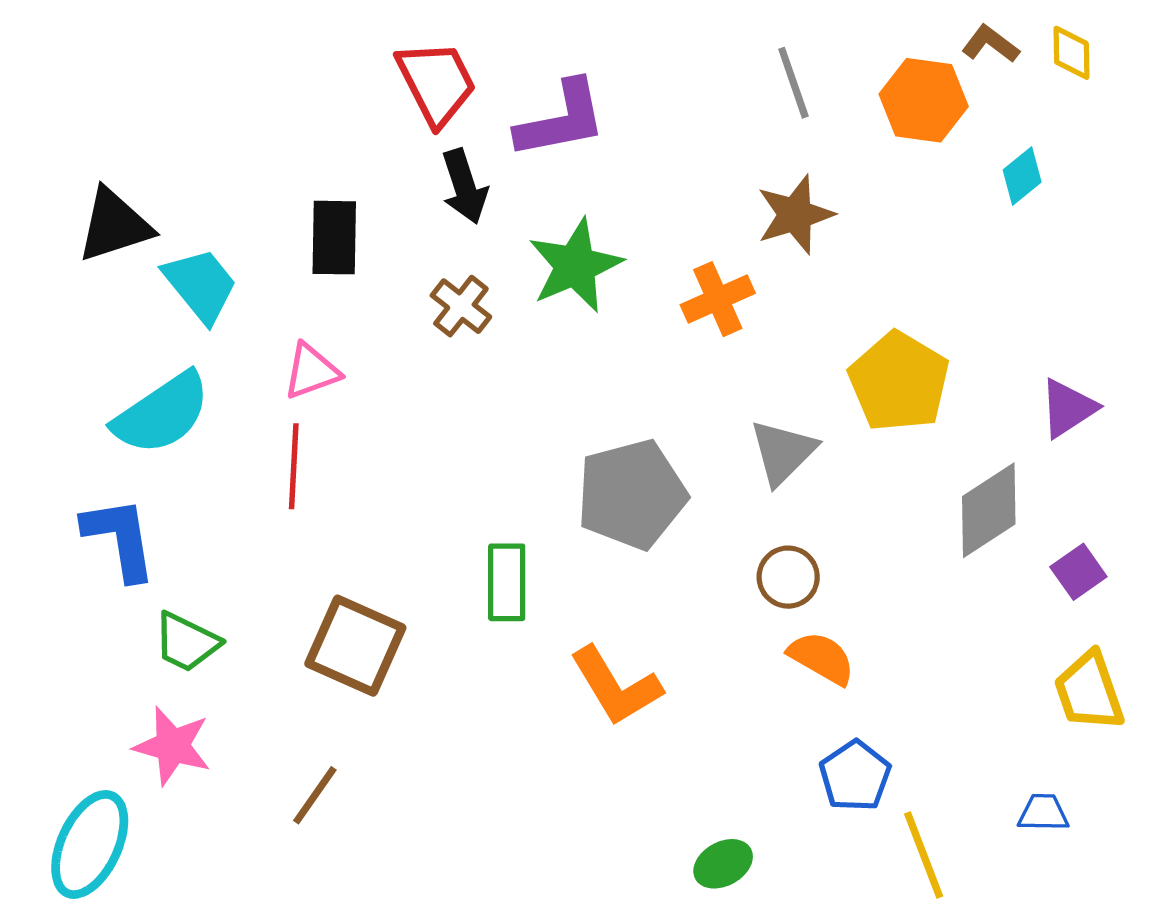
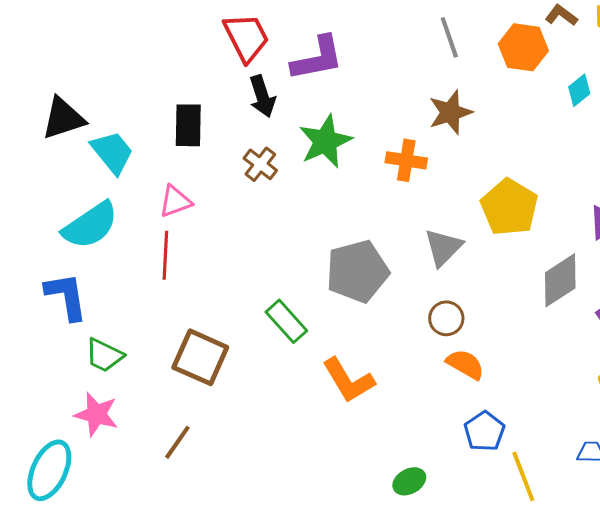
orange cross: (718, 299) -> (406, 160), turned 33
green rectangle: (507, 582) -> (286, 321), turned -42

